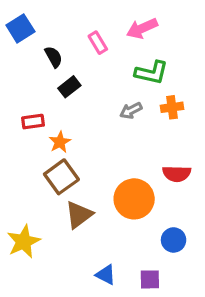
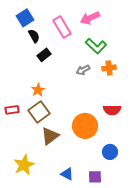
blue square: (20, 28) -> (25, 18), moved
pink rectangle: (98, 43) -> (62, 27), size x1.5
green L-shape: (151, 73) -> (96, 46), turned 30
red rectangle: (33, 122) -> (12, 110), moved
yellow star: (24, 242) -> (24, 165), moved

